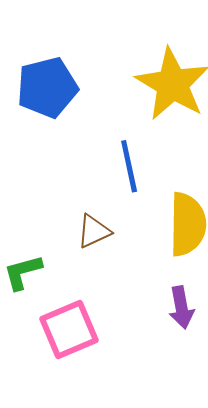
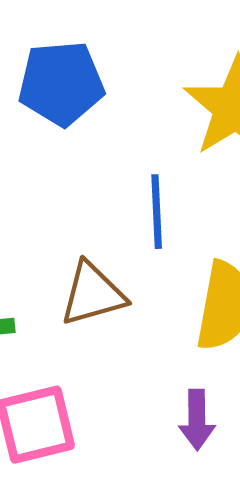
brown triangle: (94, 231) -> (93, 294), size x1.4

